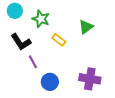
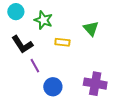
green triangle: (86, 27) -> (91, 29), turned -35
yellow rectangle: (59, 40) -> (62, 42), turned -32

